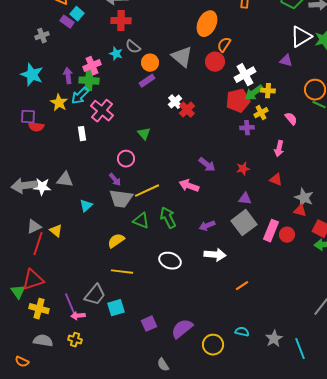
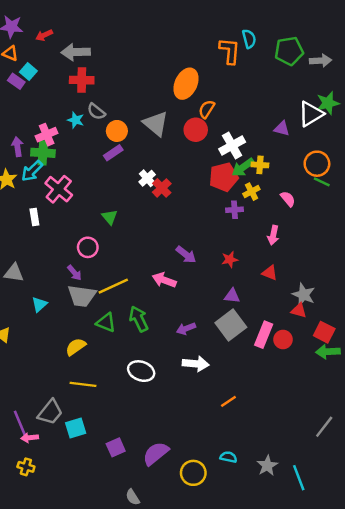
white triangle: (301, 37) -> (311, 114), moved

